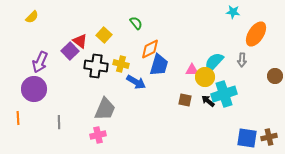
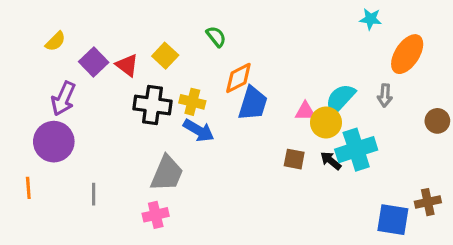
yellow semicircle: (32, 17) -> (55, 41), moved
purple square: (70, 51) -> (94, 62), moved
blue arrow: (136, 82) -> (199, 130), moved
brown cross: (269, 137) -> (428, 202), moved

